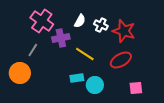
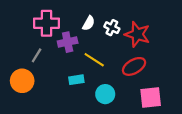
pink cross: (42, 21) -> (47, 23), turned -35
cyan rectangle: (77, 78) -> (76, 80), moved
pink square: (136, 88) -> (151, 97), size x1.5

